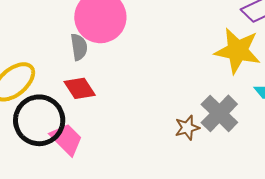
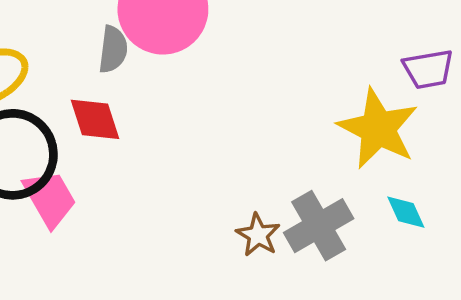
brown star: (187, 128) -> (258, 235), turned 30

